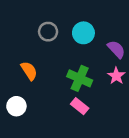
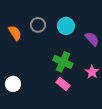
orange semicircle: (29, 71) -> (15, 33), moved
pink star: (116, 76) -> (92, 72), moved

